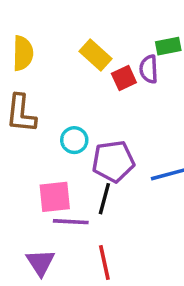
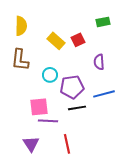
yellow rectangle: (96, 55) -> (56, 41), moved
purple semicircle: (149, 69) -> (99, 62), moved
black line: (104, 199) -> (77, 108), moved, turned 66

